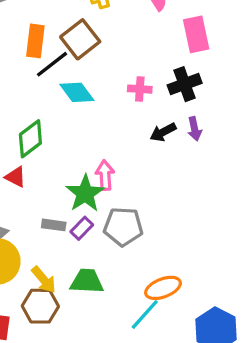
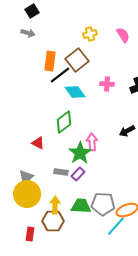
pink cross: (140, 89) -> (107, 84), moved
black arrow: (163, 132) -> (127, 131), moved
green diamond: (30, 139) -> (64, 122), moved
gray pentagon: (123, 227) -> (103, 204), moved
yellow arrow: (44, 280) -> (55, 205), turned -138

